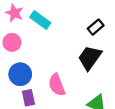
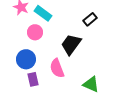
pink circle: (12, 42) -> (35, 32), moved
black trapezoid: (90, 58) -> (71, 44), moved

